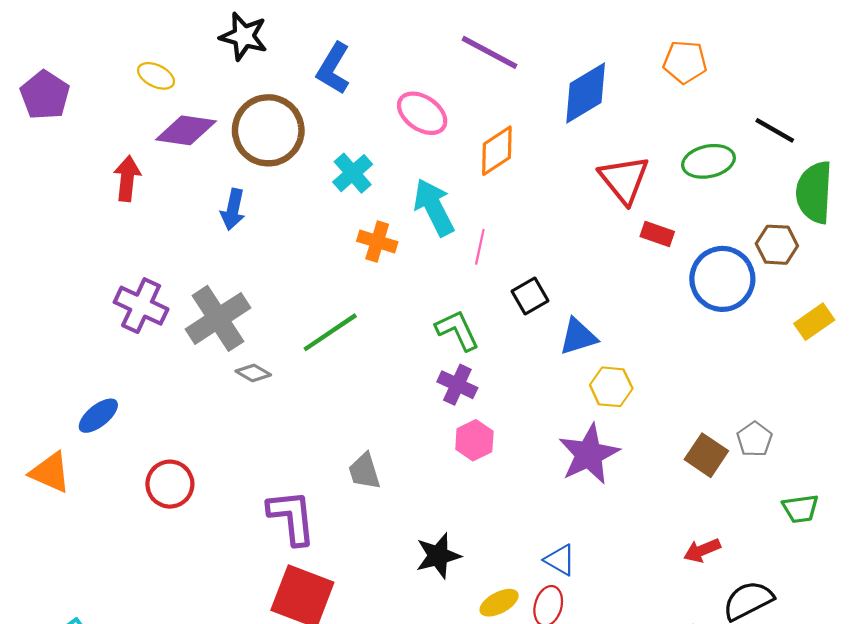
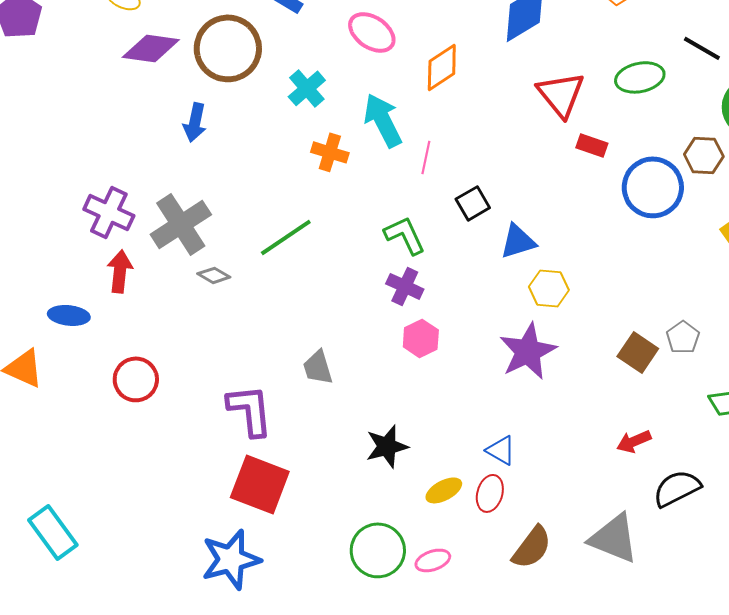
red arrow: (127, 178) -> (120, 271), moved
blue ellipse: (98, 416) -> (69, 315), turned 45

